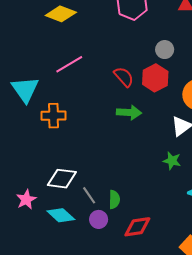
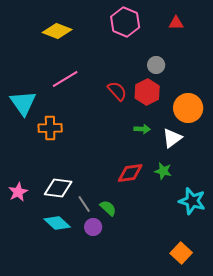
green arrow: (129, 112) -> (142, 129), moved, size x0.7
pink star: (26, 199) -> (18, 192), moved
green semicircle: (114, 199) -> (108, 208), turned -48
red diamond: (137, 227) -> (130, 173), moved

